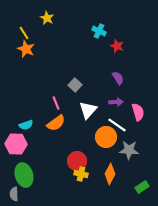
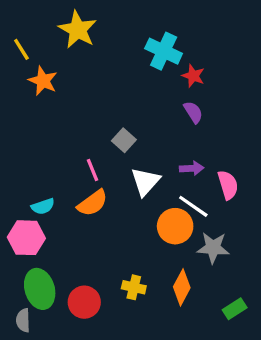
yellow star: (47, 18) -> (78, 30), size x1.6
cyan cross: (99, 31) -> (164, 51), size x1.5
yellow line: (24, 33) -> (21, 49), moved
purple semicircle: (118, 78) -> (193, 112), moved
red circle: (77, 161) -> (84, 302), moved

